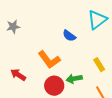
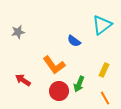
yellow rectangle: (99, 65) -> (104, 70), turned 56
green arrow: (74, 79) -> (79, 84), turned -56

